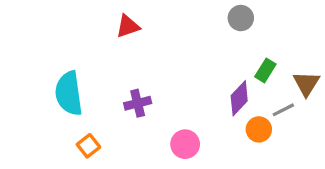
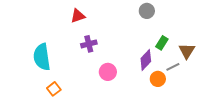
purple cross: (138, 103) -> (89, 44), moved
pink circle: (185, 144) -> (108, 72), moved

